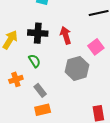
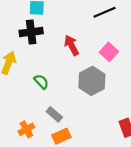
black cross: (38, 33) -> (31, 32), moved
orange cross: (16, 79) -> (26, 129), moved

